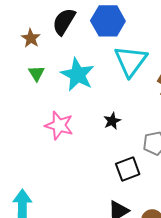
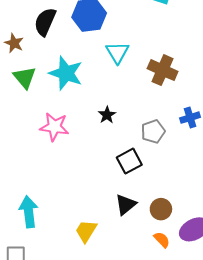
cyan triangle: (131, 61) -> (117, 52), size x0.7
green triangle: (37, 73) -> (25, 78), size x1.4

